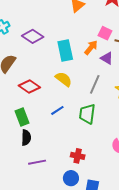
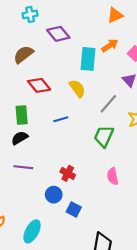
orange arrow: (91, 47) -> (110, 45), moved
green trapezoid: (87, 114) -> (104, 136), moved
black semicircle: (26, 138) -> (20, 138), turned -140

